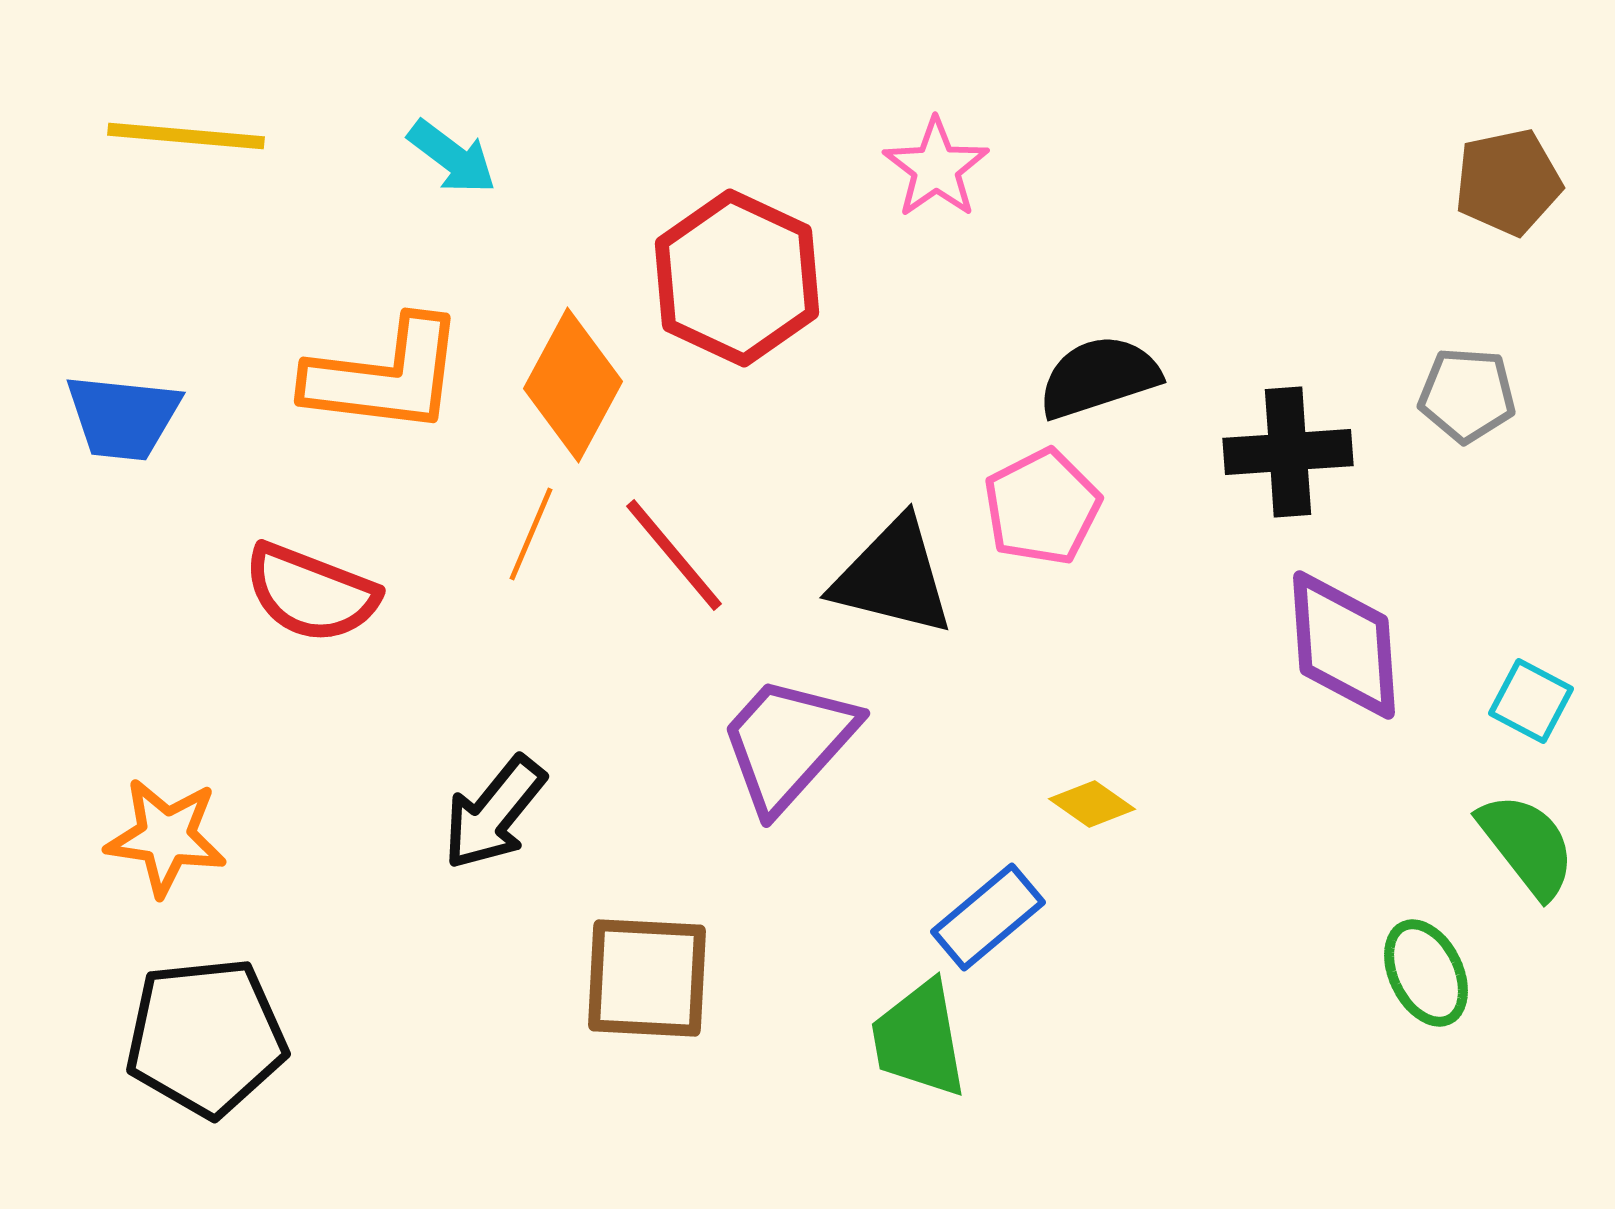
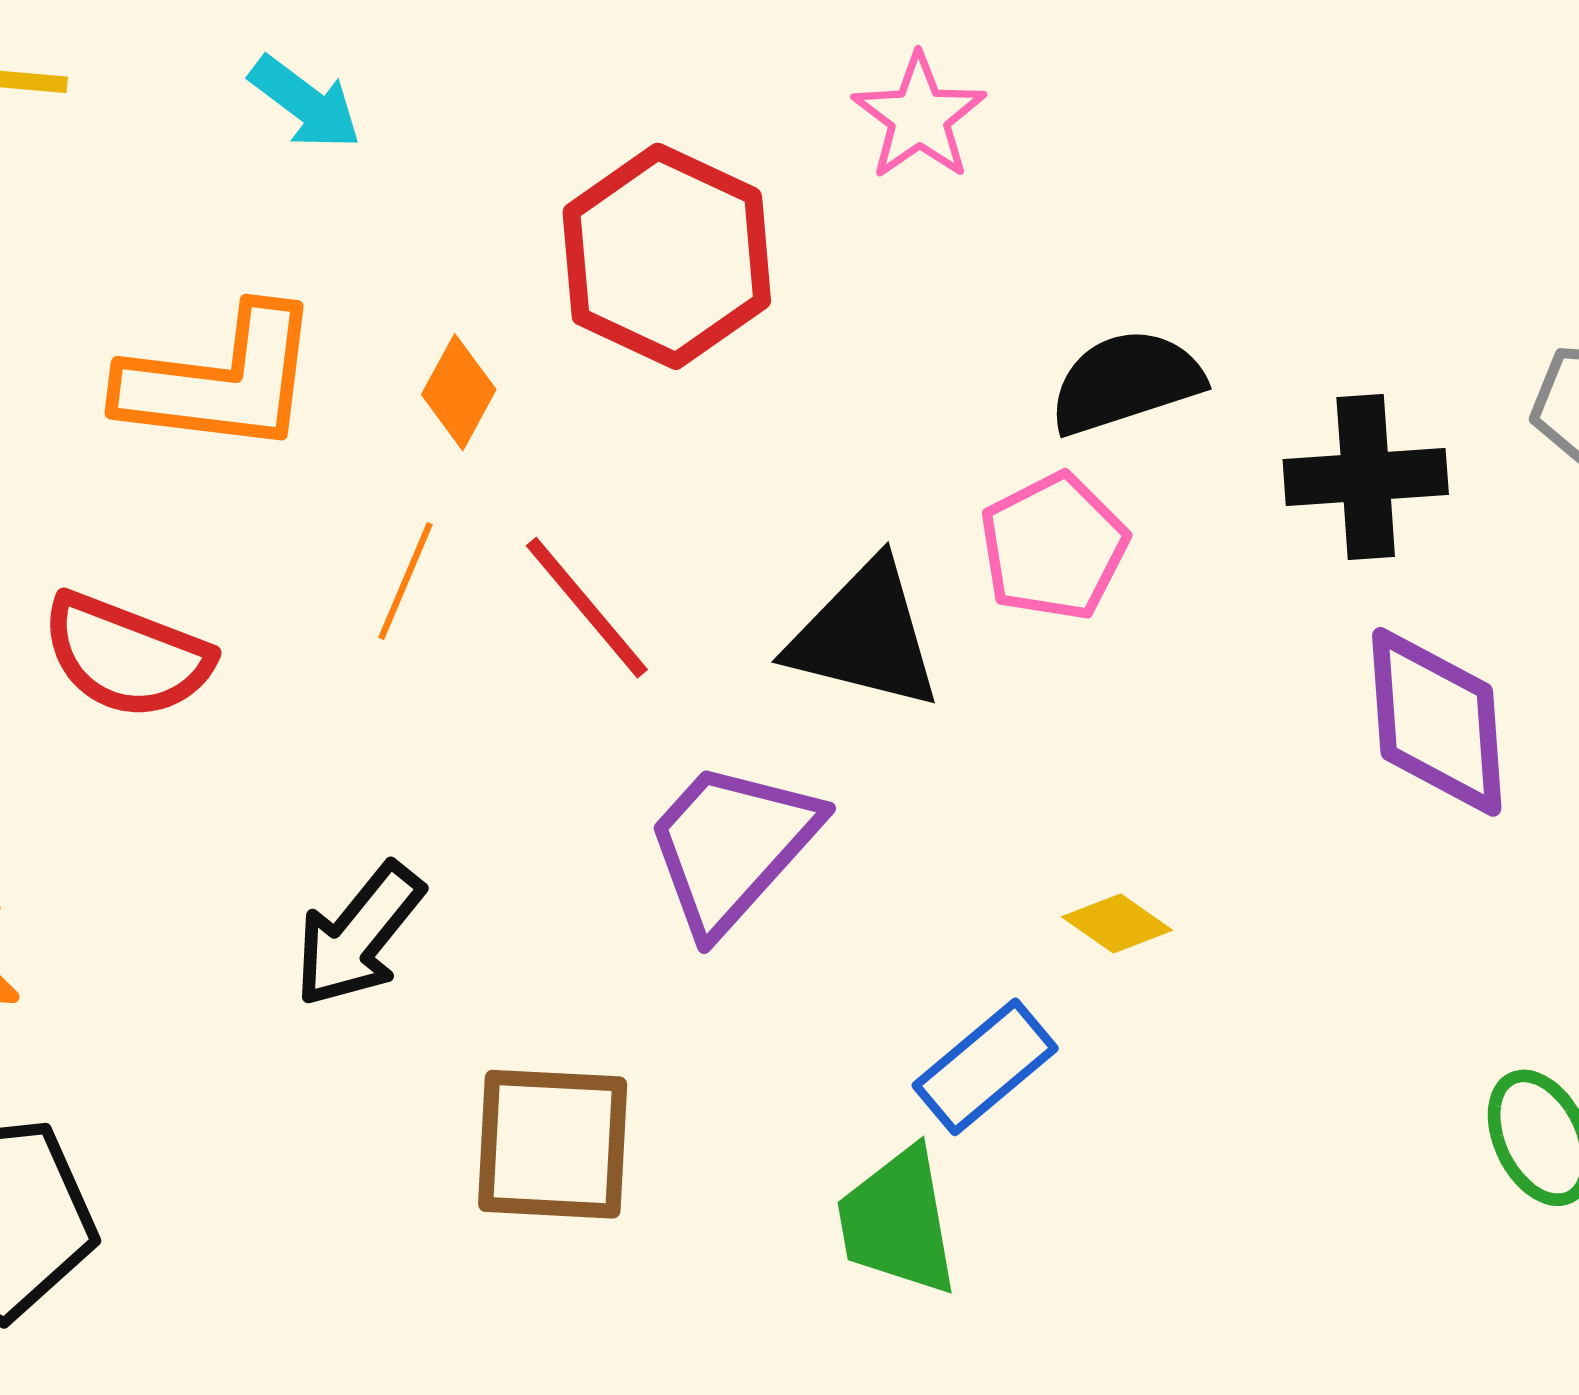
orange diamond: (573, 385) -> (459, 392), size x0.6

